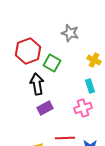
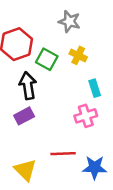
yellow cross: (94, 60) -> (78, 55), moved
purple rectangle: (45, 108) -> (24, 116), moved

